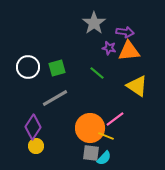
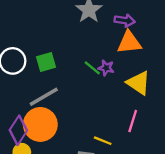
purple star: (109, 48) -> (106, 68), moved
pink line: (115, 119) -> (133, 121), moved, turned -36
orange circle: (90, 128) -> (40, 124), moved

